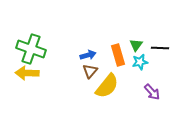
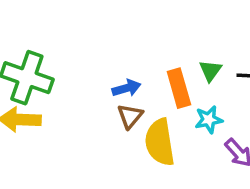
cyan star: (140, 62) -> (209, 120), moved
yellow semicircle: (107, 86) -> (160, 142), turned 132

